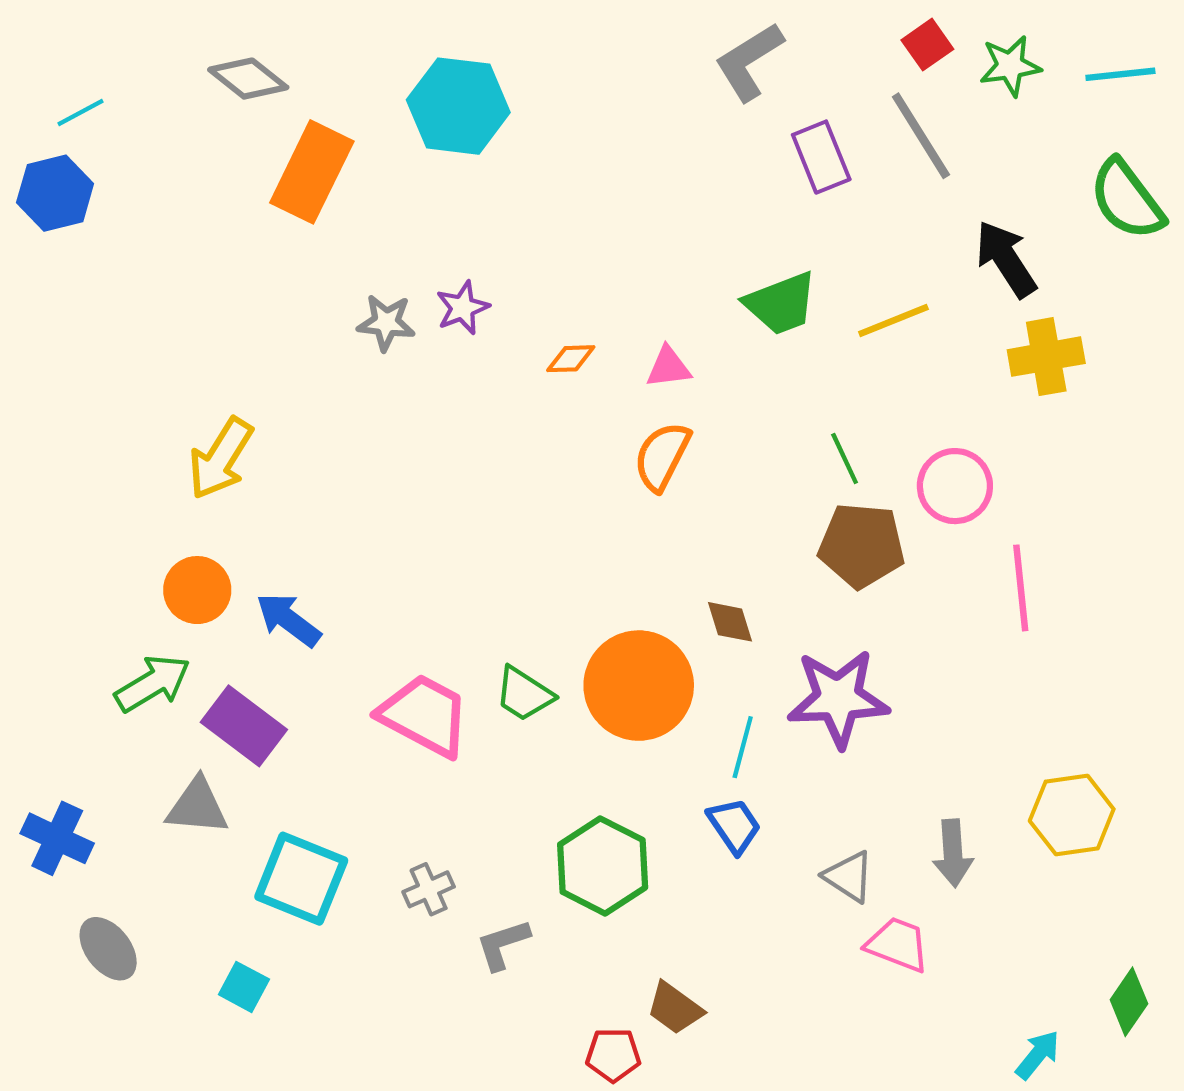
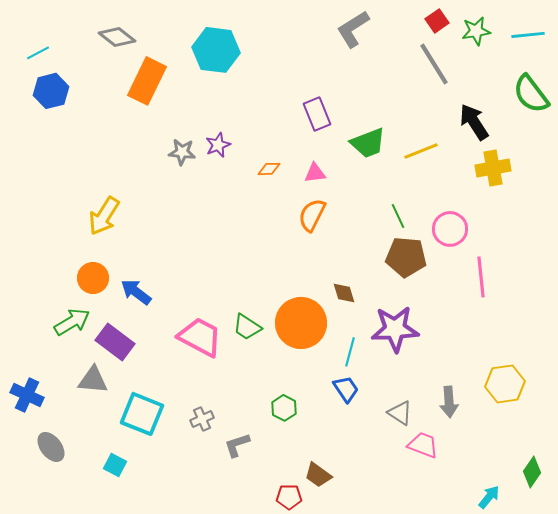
purple rectangle: (821, 157) -> (317, 114), moved
blue hexagon: (55, 193) -> (51, 91), moved
green hexagon: (603, 866) -> (284, 408), size x0.6

